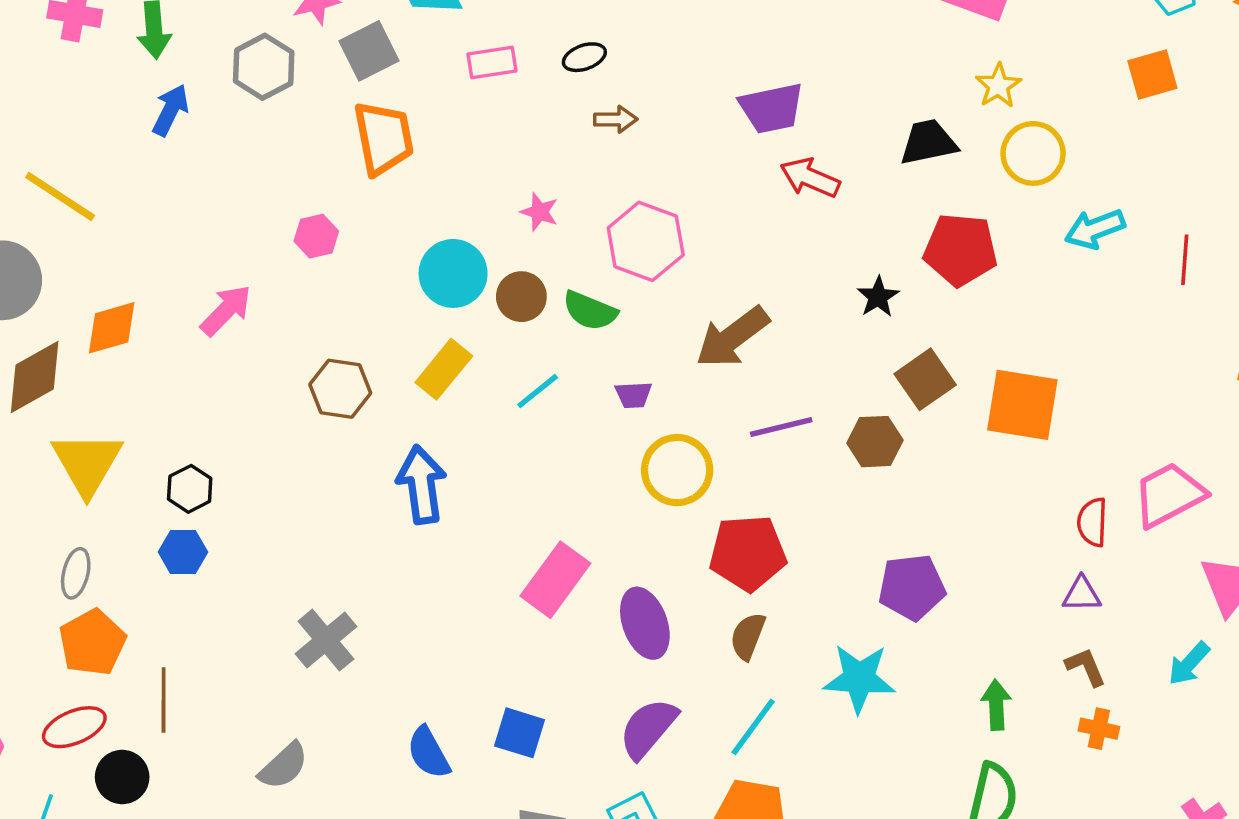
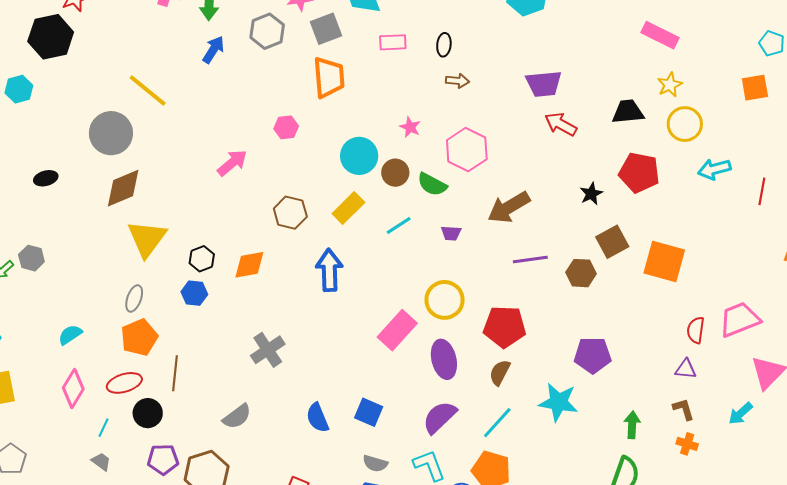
black ellipse: (584, 57) -> (444, 45), turned -70
orange diamond: (112, 328) -> (249, 265), moved
yellow circle: (677, 470) -> (444, 300), moved

